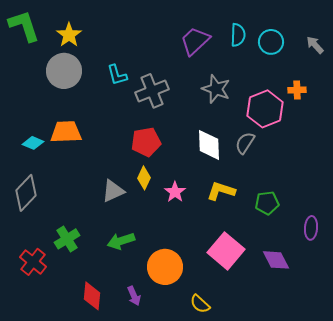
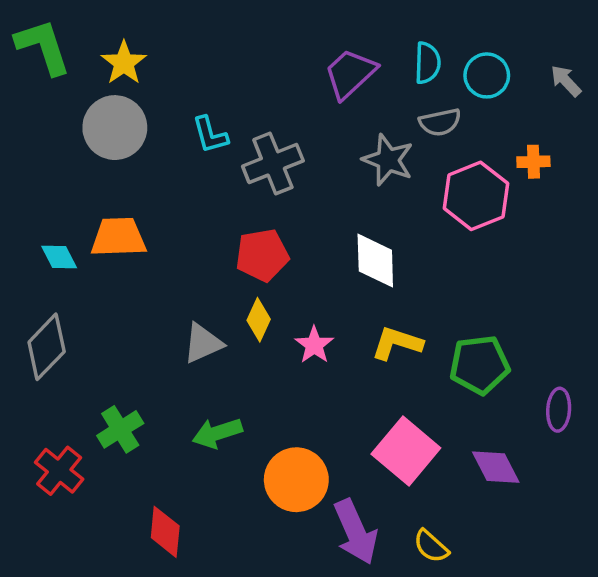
cyan diamond: (33, 143) -> (59, 257), turned 40
gray semicircle: (245, 143) -> (440, 122), moved, turned -135
green pentagon: (267, 203) -> (480, 365), size x1.4
purple arrow: (134, 296) -> (356, 532), moved, size x1.8
yellow semicircle: (200, 304) -> (431, 546), moved

